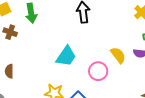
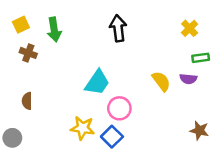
pink circle: (98, 71) -> (119, 108), moved

